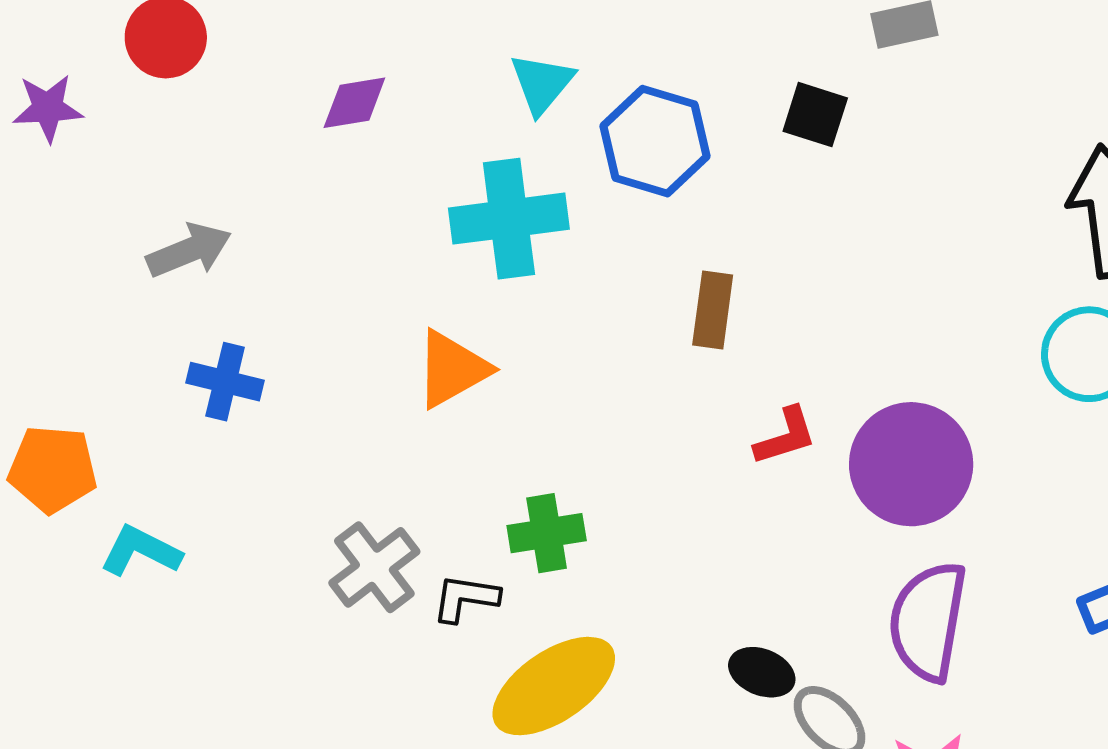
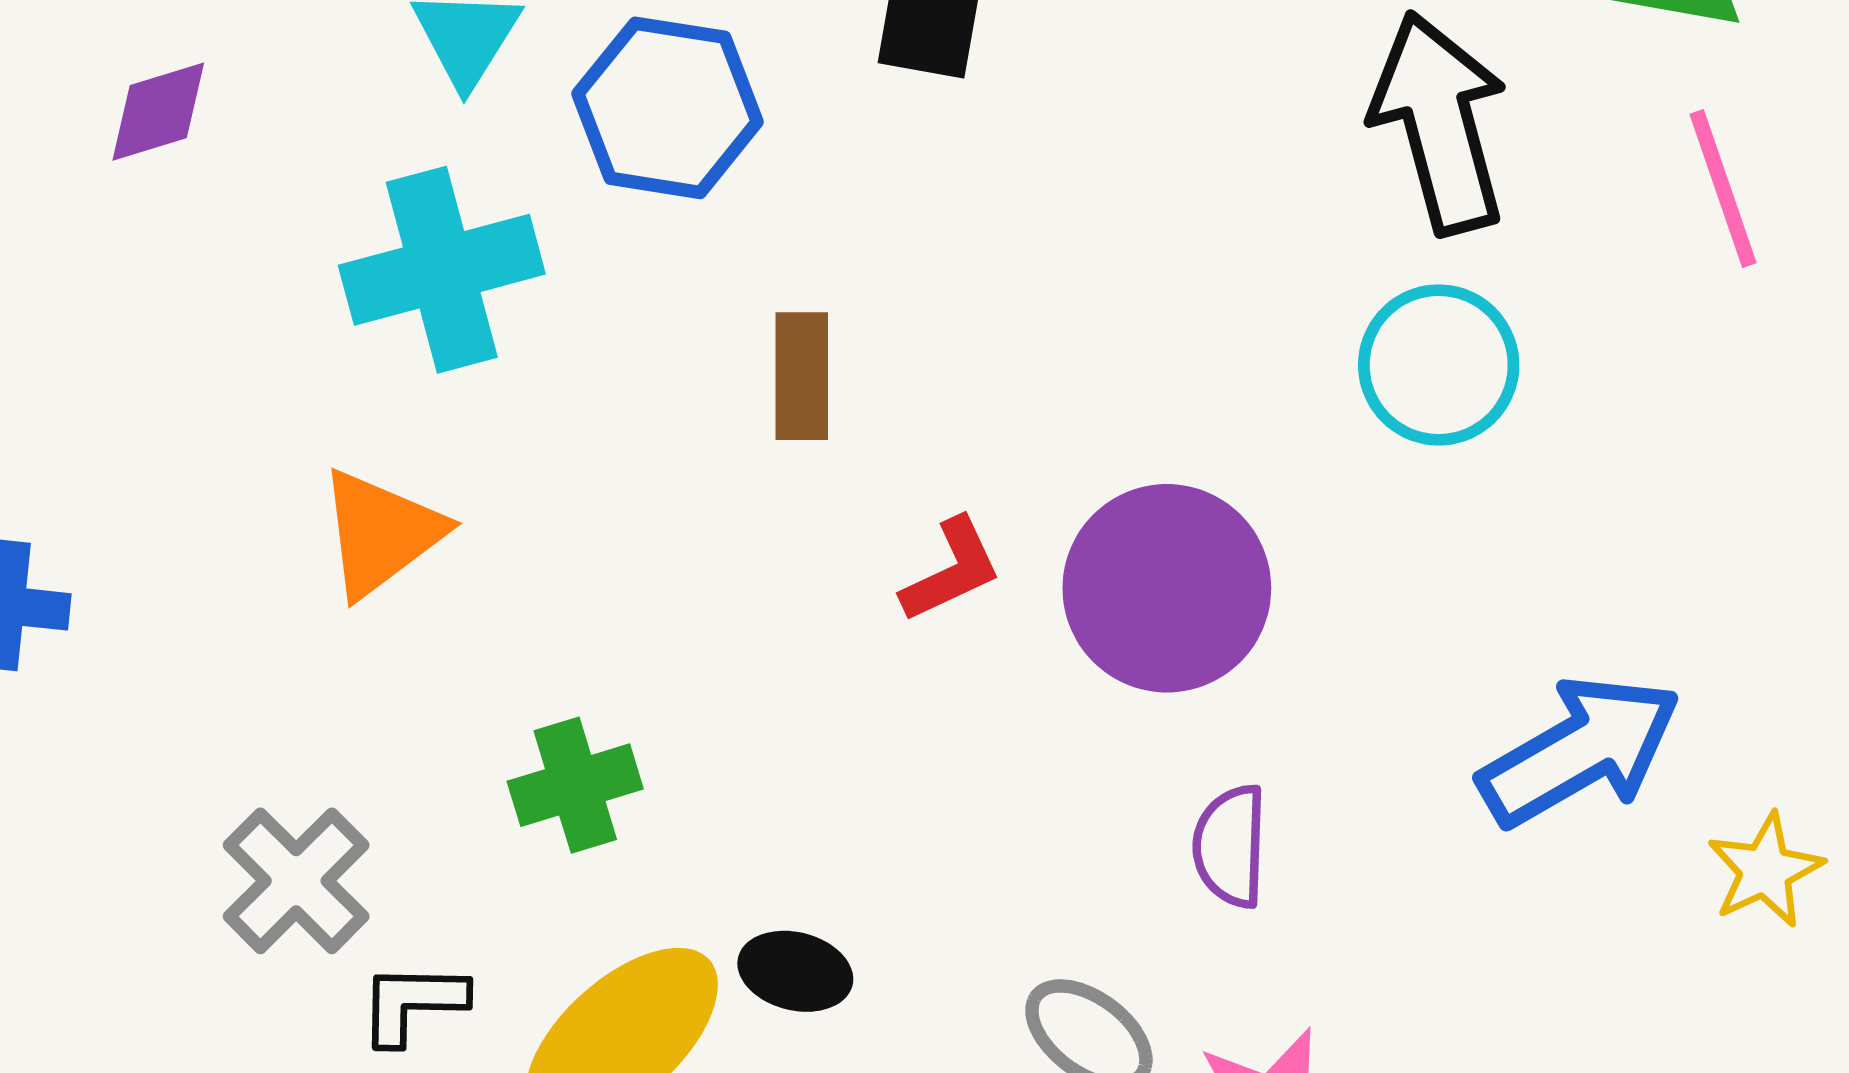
black L-shape: (465, 598) -> (413, 1003), moved
purple semicircle: (928, 621) -> (1230, 846), size x0.6
black ellipse: (762, 672) -> (795, 971), moved

